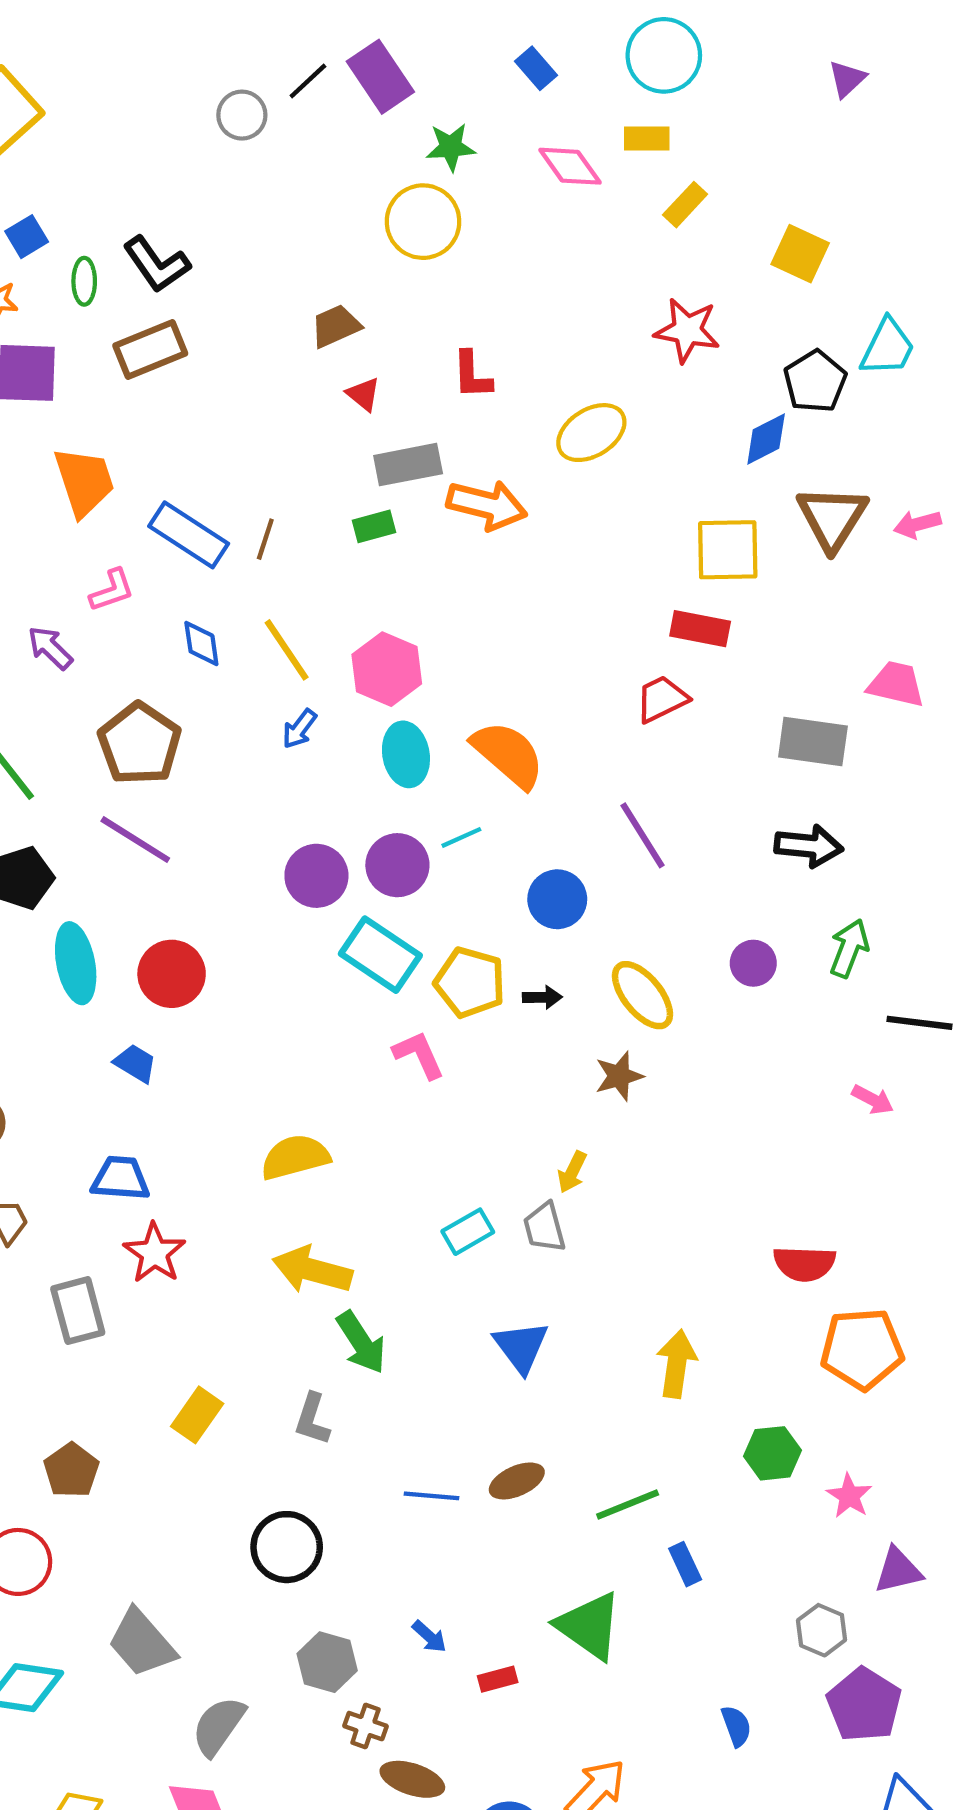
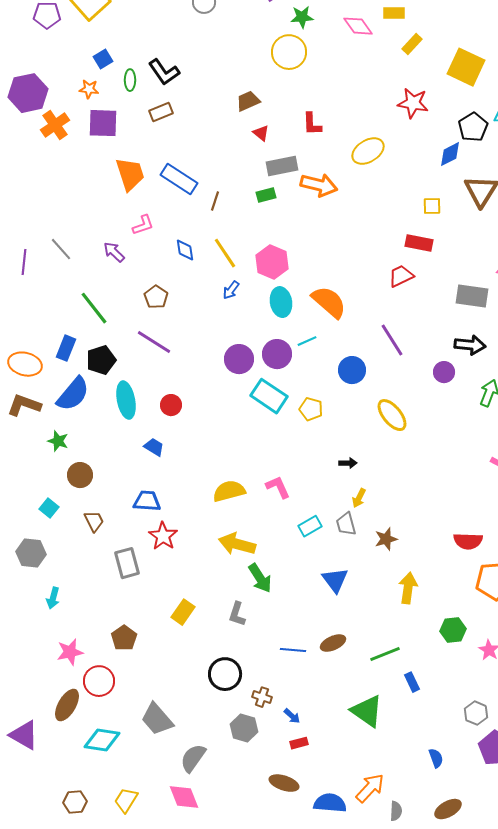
yellow square: (800, 254) -> (466, 67), size x1.4
brown rectangle: (150, 349) -> (161, 112), size x0.7
blue rectangle: (189, 535) -> (179, 179), moved
yellow square: (728, 550) -> (432, 206), size x0.6
brown pentagon: (140, 744) -> (156, 297), size x0.6
purple circle: (753, 963) -> (444, 372), moved
red circle: (172, 974) -> (171, 405), size x0.7
yellow pentagon: (470, 982) -> (311, 409), size x0.7
black arrow: (542, 997) -> (348, 463), moved
pink L-shape: (419, 1055) -> (278, 487), moved
brown star: (619, 1076) -> (386, 539), moved
red rectangle: (498, 1679) -> (299, 743), moved
brown cross: (365, 1726) -> (262, 697), moved

